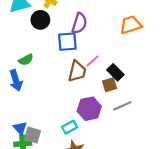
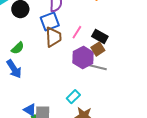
brown trapezoid: (77, 71) -> (53, 37), moved
gray line: (122, 106) -> (98, 67), moved, turned 54
purple hexagon: (89, 109) -> (83, 57), moved

